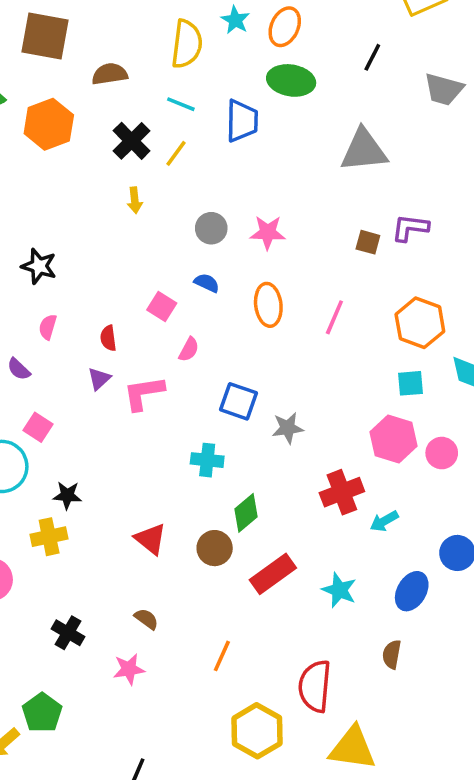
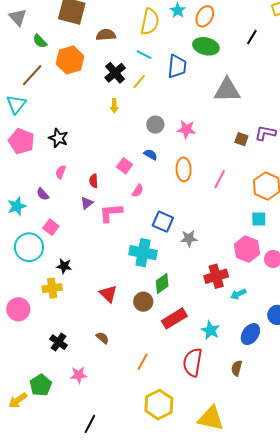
gray triangle: (364, 150) -> (227, 90), moved
cyan cross: (207, 460) -> (143, 253), size x1.5
pink star: (129, 669) -> (79, 375), moved
red semicircle: (315, 686) -> (193, 362), moved

